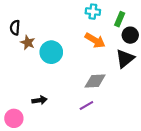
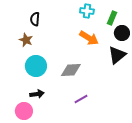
black semicircle: (15, 28) -> (35, 19), moved
cyan circle: (51, 52) -> (36, 66), moved
gray diamond: (95, 81) -> (71, 70), moved
pink circle: (14, 118) -> (24, 111), moved

